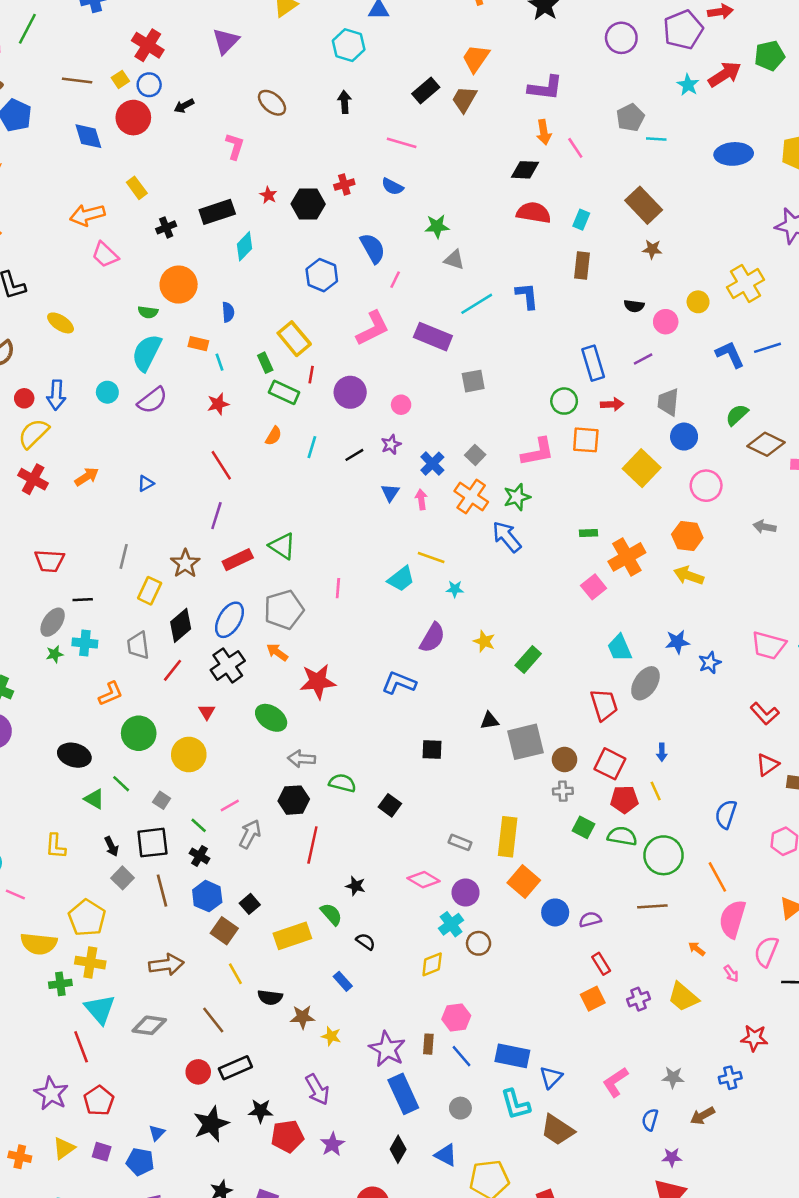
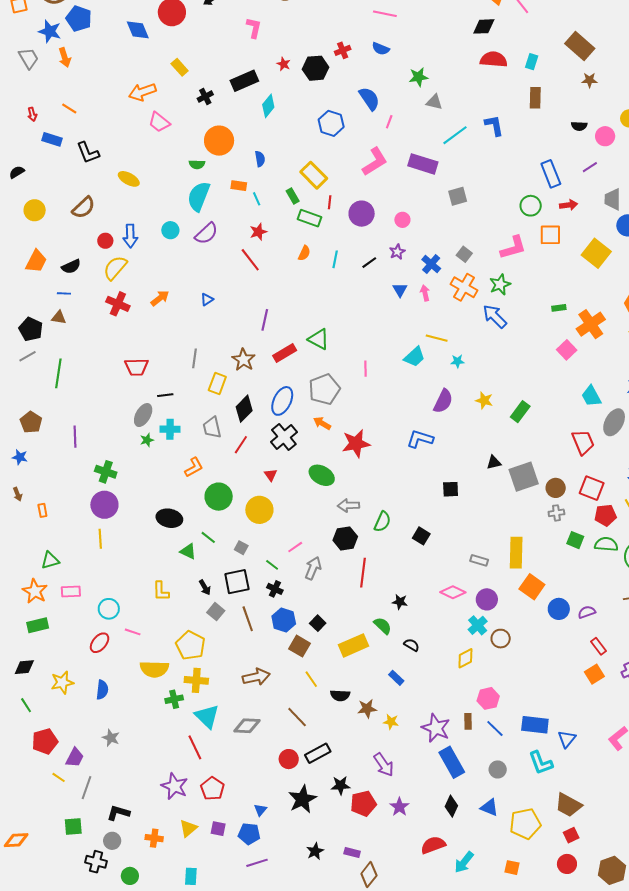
red line: (221, 465) -> (250, 260), moved
green semicircle: (342, 783) -> (382, 522), turned 105
brown trapezoid: (557, 1130) -> (568, 805), moved

